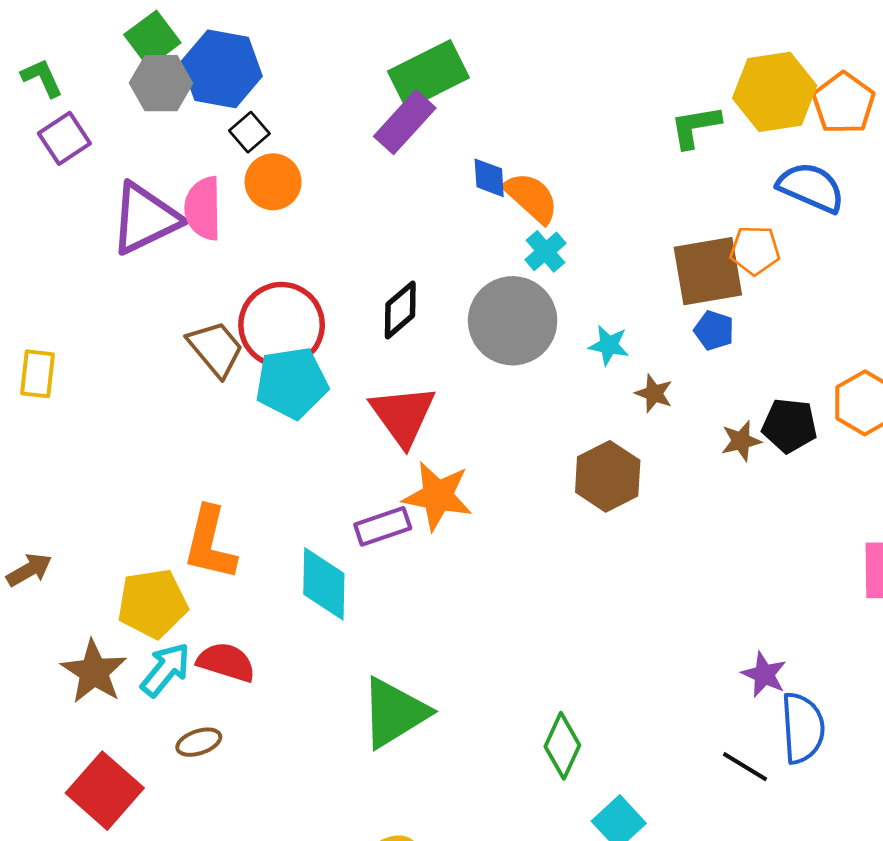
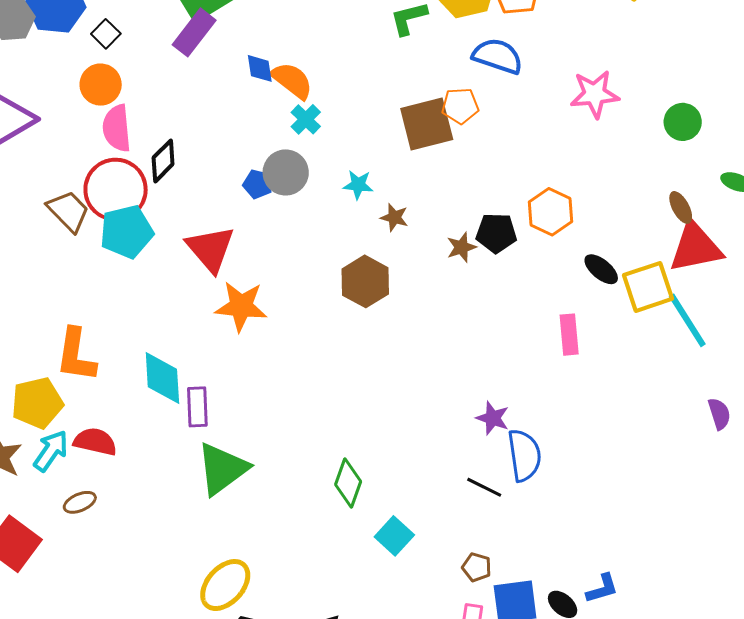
black square: (249, 132) -> (106, 34), moved
pink semicircle: (203, 208) -> (117, 128), moved
black diamond: (400, 310) -> (163, 161), moved
gray circle: (513, 321) -> (286, 172), size x0.7
blue pentagon: (714, 330) -> (258, 184), moved
purple rectangle: (383, 526) -> (197, 407), moved, turned -69

